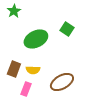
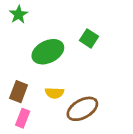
yellow semicircle: (33, 70) -> (54, 93), moved
pink rectangle: (26, 89) -> (23, 118), moved

